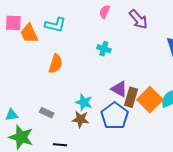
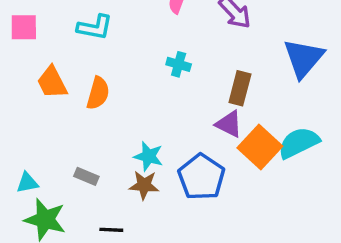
orange trapezoid: (29, 33) -> (52, 82), moved
purple triangle: (119, 89) -> (229, 124), moved
brown rectangle: (131, 97) -> (240, 88), moved

